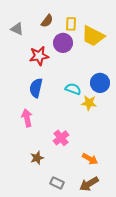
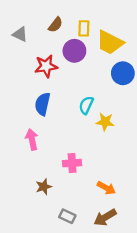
blue circle: (100, 83) -> (123, 73), moved
cyan semicircle: (73, 89) -> (86, 105), turned -84
pink cross: (61, 138) -> (72, 163), turned 35

